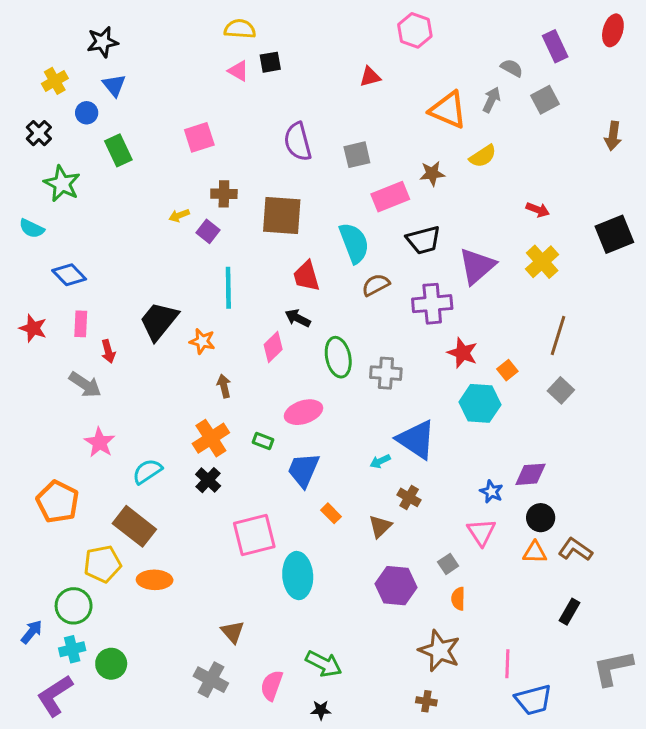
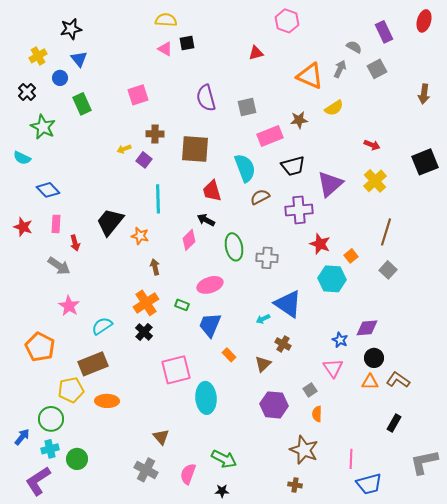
brown rectangle: (134, 526) -> (93, 364), turned -60

